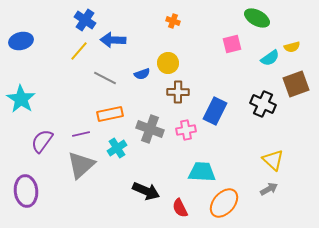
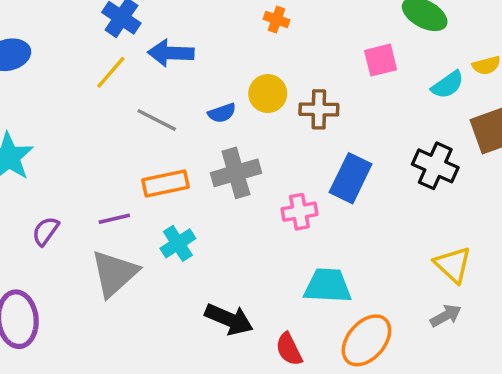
brown cross: (178, 92) -> (319, 109), moved
gray cross: (150, 129) -> (236, 173), moved, turned -36
purple semicircle: (42, 141) -> (46, 231), size x0.7

